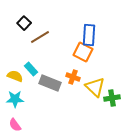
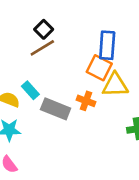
black square: (24, 23) -> (44, 29), moved
yellow triangle: (95, 87) -> (115, 85), moved, turned -45

